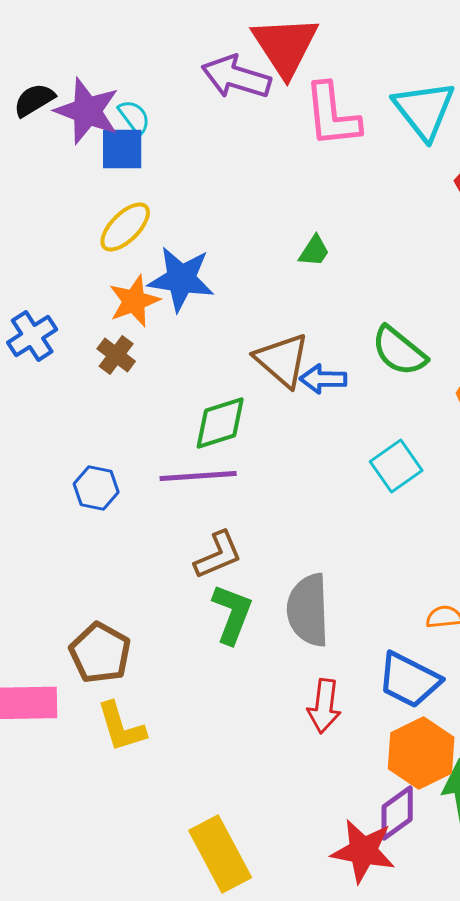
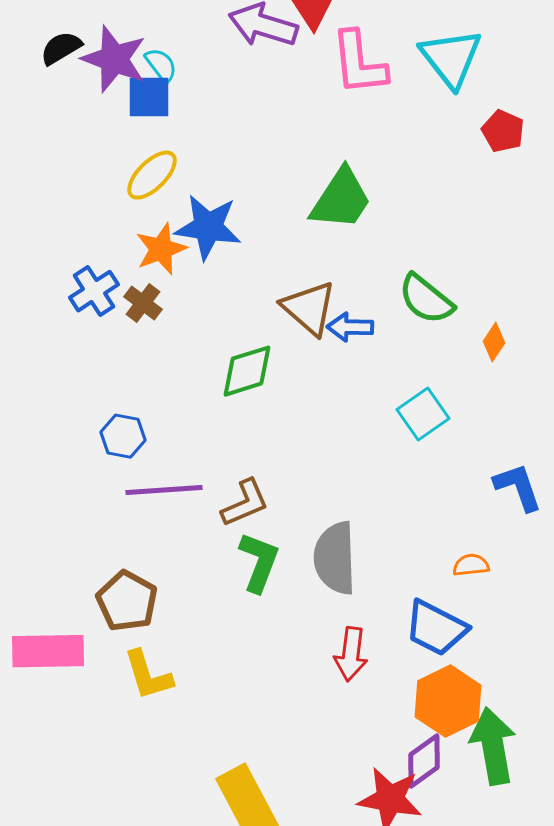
green trapezoid: (314, 251) -> (341, 199), size x2.0
blue cross: (32, 336) -> (94, 291), moved
purple line: (198, 476) -> (164, 490), moved

